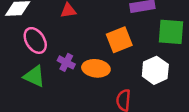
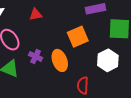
orange ellipse: (96, 68) -> (60, 60), turned 65

